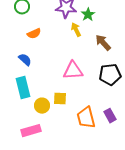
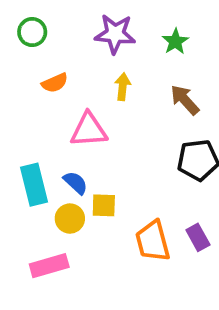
green star: (88, 15) -> (175, 41), moved
yellow arrow: (76, 30) -> (123, 87), moved, turned 32
blue semicircle: (25, 60) -> (76, 183), moved
pink triangle: (73, 71) -> (89, 130), moved

